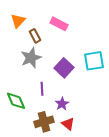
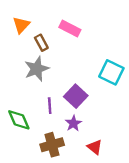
cyan square: (94, 61) -> (111, 72), turned 35
purple square: (64, 68) -> (76, 96), moved
red triangle: (68, 124) -> (95, 147), moved

